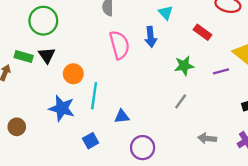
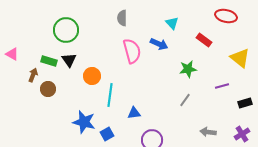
blue arrow: (151, 37) -> (159, 44), turned -60
purple line: (221, 71) -> (222, 86), moved
blue star: (62, 108) -> (84, 122), moved
brown circle: (17, 127) -> (48, 89), moved

